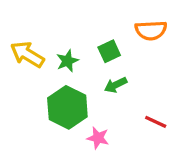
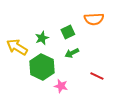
yellow arrow: (27, 54) -> (17, 47), moved

